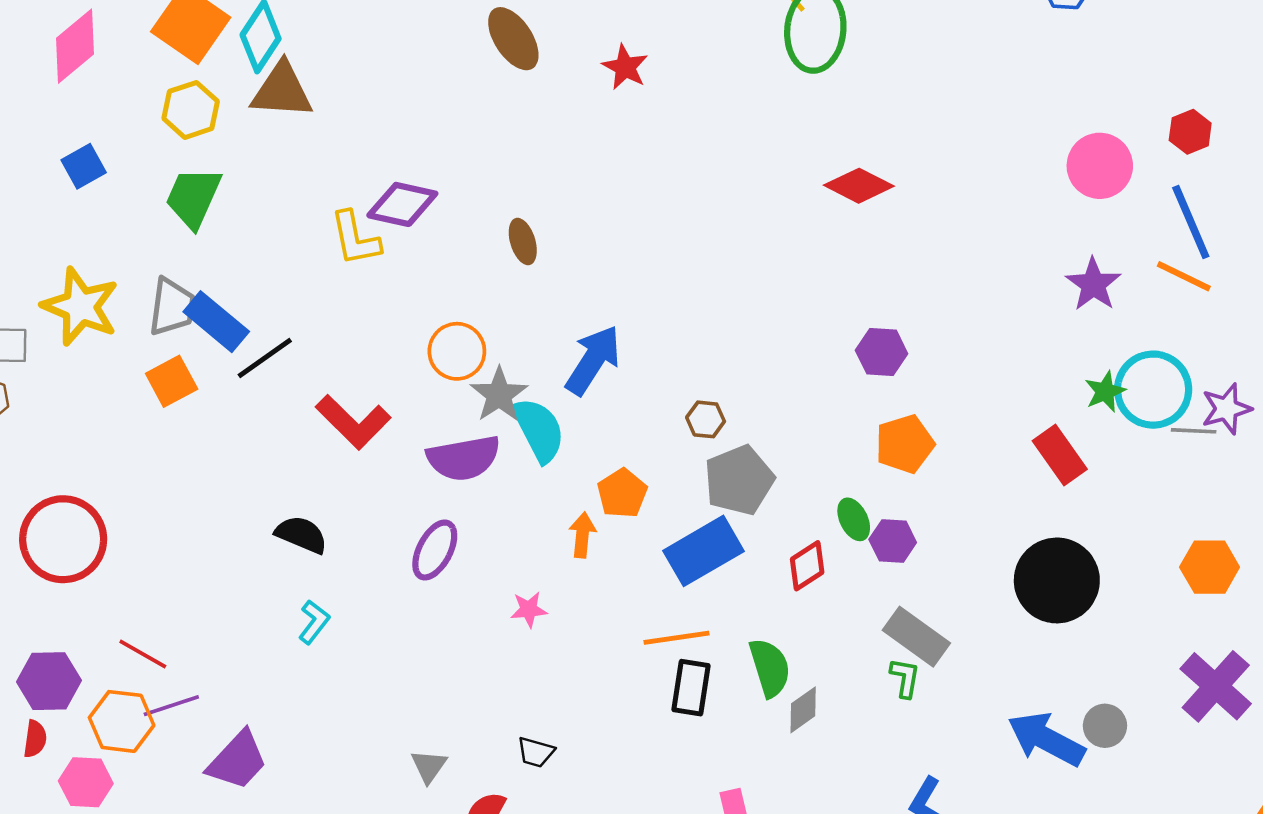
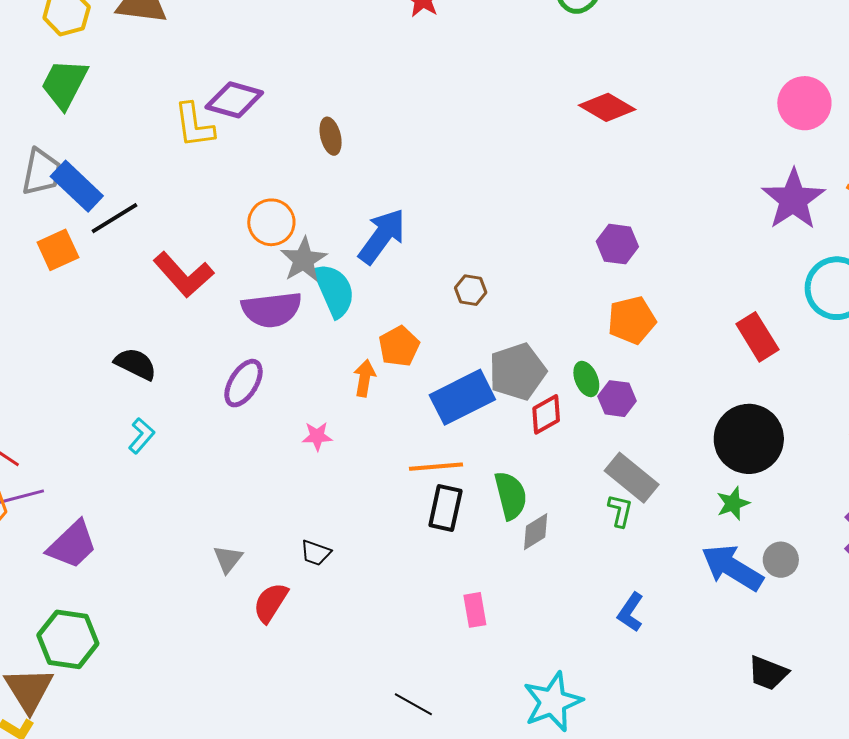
purple star: (1093, 284) -> (793, 199), size x1.4
orange square: (172, 381) -> (58, 250), moved
green star: (1105, 392) -> (733, 503), moved
gray pentagon: (739, 480) -> (517, 372), moved

